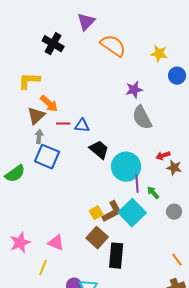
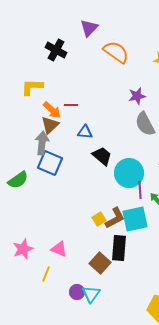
brown triangle: (36, 116) -> (50, 125), moved
red line: (63, 124) -> (71, 105), moved
gray arrow: (39, 137) -> (42, 143), size x1.6
cyan square: (132, 213) -> (135, 219), turned 32
brown square: (97, 238) -> (100, 263), moved
black rectangle: (116, 256) -> (119, 248), moved

